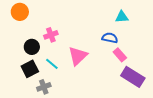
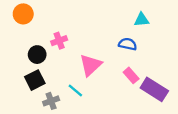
pink rectangle: (120, 55) -> (131, 75), moved
cyan line: (52, 64) -> (75, 90), moved

